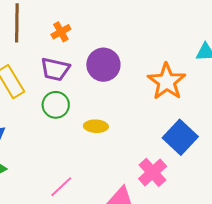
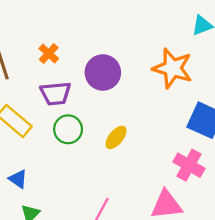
yellow ellipse: (96, 126) -> (116, 137), turned -35

